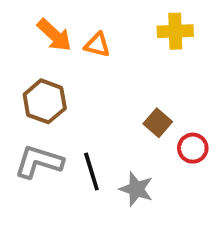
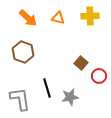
orange triangle: (97, 45) -> (58, 18), moved
gray L-shape: (39, 162) -> (20, 99), moved, turned 65
gray star: (136, 189) -> (70, 97), turned -30

